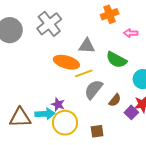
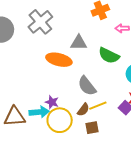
yellow line: (84, 73) -> (98, 106), moved
gray semicircle: (94, 89) -> (87, 86), turned -75
brown semicircle: (115, 100) -> (83, 110), moved

